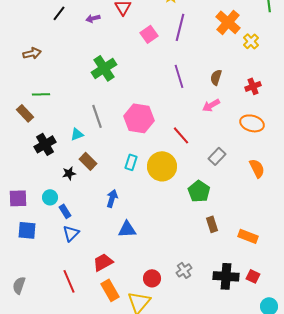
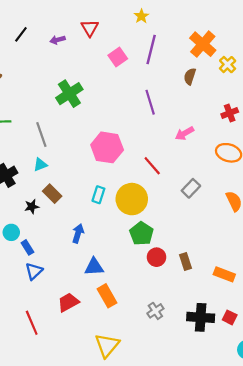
brown semicircle: (216, 77) -> (190, 76), moved
gray line: (97, 116) -> (41, 134), moved
green pentagon: (199, 191) -> (141, 233), moved
red circle: (152, 278) -> (157, 257), moved
orange rectangle: (110, 290) -> (107, 296), moved

